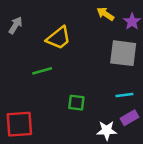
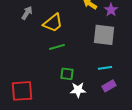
gray arrow: (16, 25) -> (27, 13), moved
green line: (42, 71) -> (57, 47), moved
white star: (107, 130) -> (78, 90), moved

